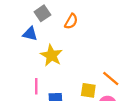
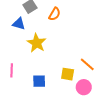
pink line: (36, 86) -> (12, 70), moved

